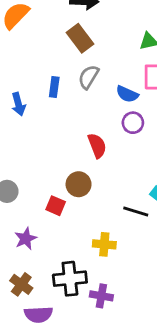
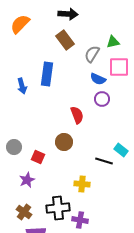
gray semicircle: (89, 77) -> (92, 54), moved
blue rectangle: (54, 87) -> (47, 74), size x1.6
red square: (56, 206) -> (38, 157), moved

